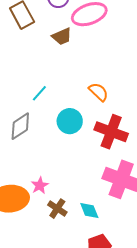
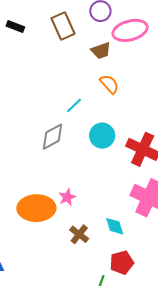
orange semicircle: (99, 92) -> (109, 84), moved
brown cross: (57, 209) -> (79, 234), moved

